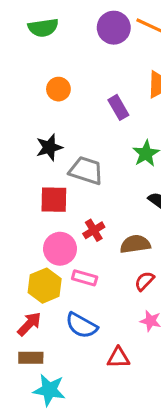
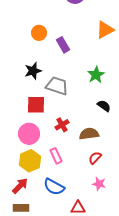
purple rectangle: (118, 107) -> (63, 45), moved
pink circle: (60, 249) -> (29, 134), moved
pink rectangle: (85, 278) -> (56, 156), turned 49

